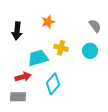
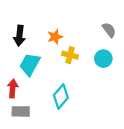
orange star: (48, 22) -> (55, 37), moved
cyan trapezoid: (38, 58) -> (30, 64), moved, turned -45
red arrow: (23, 77) -> (13, 88), moved, turned -70

